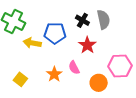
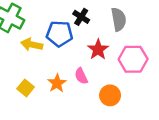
black cross: (82, 20) -> (81, 17), moved
pink hexagon: (120, 66) -> (133, 59), moved
yellow square: (20, 79) -> (26, 88), moved

